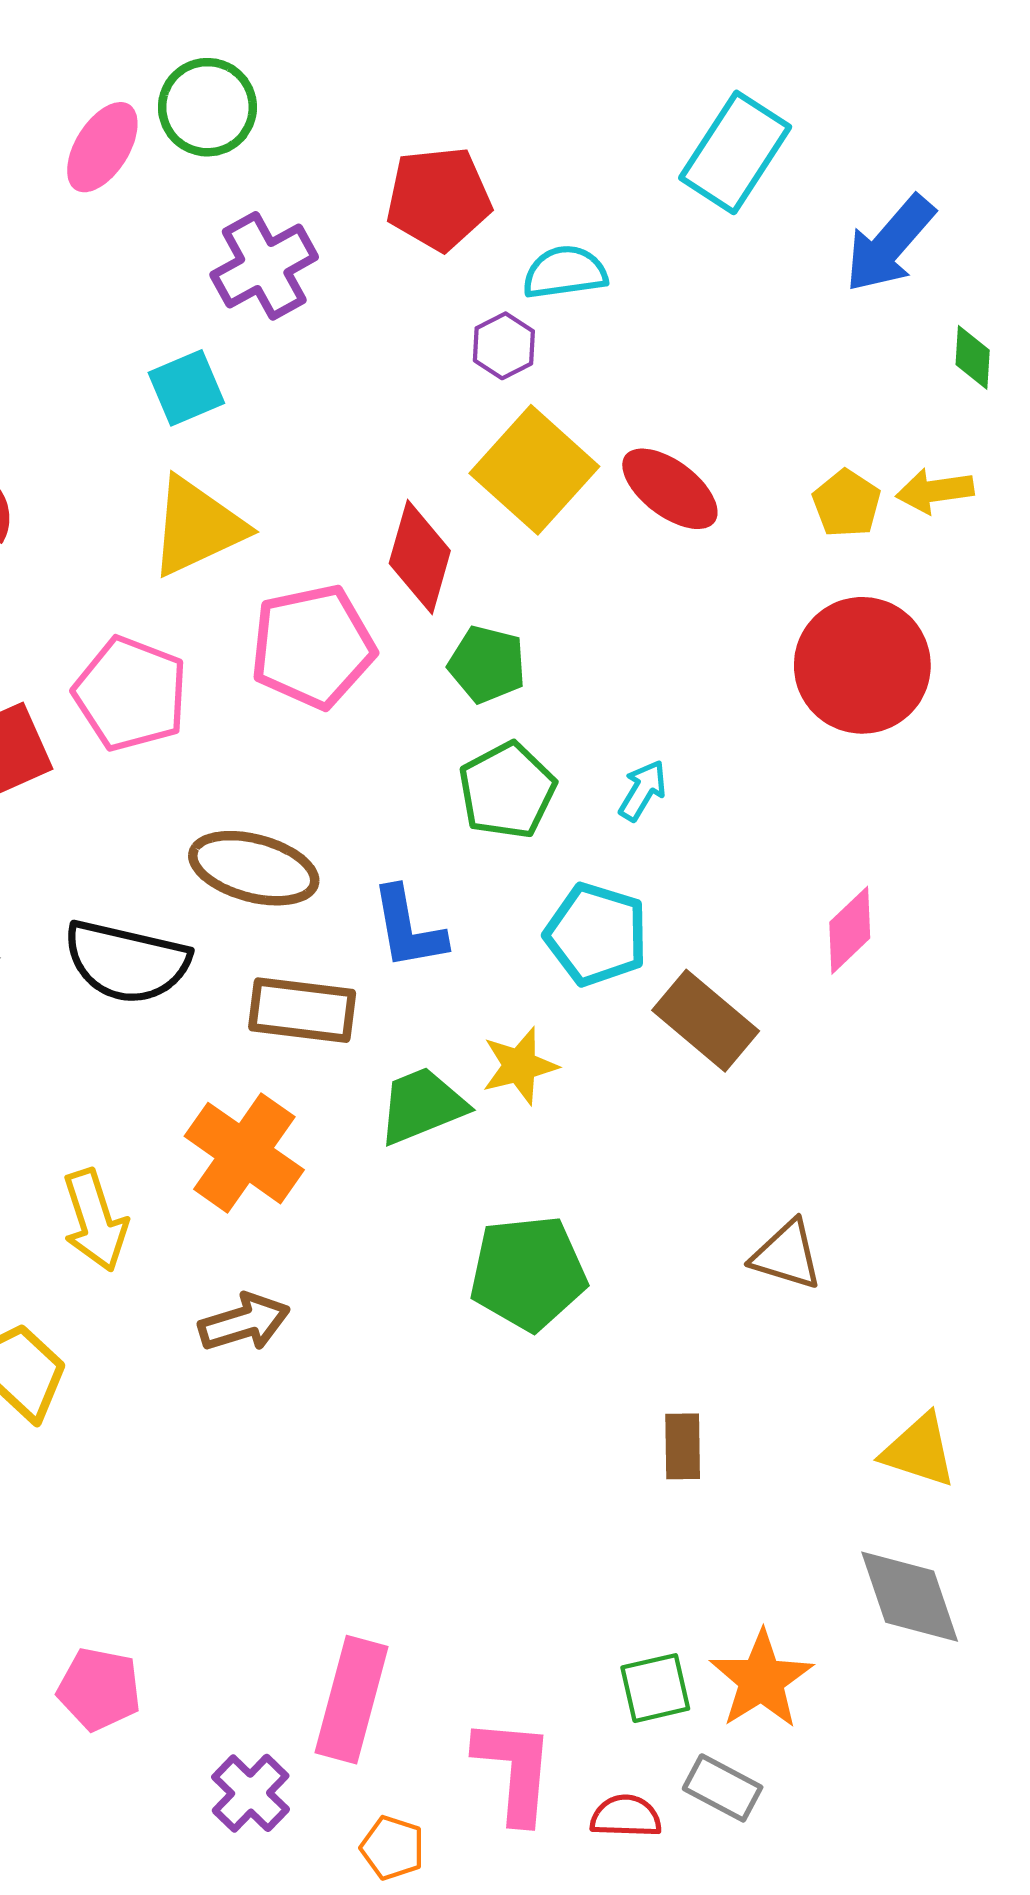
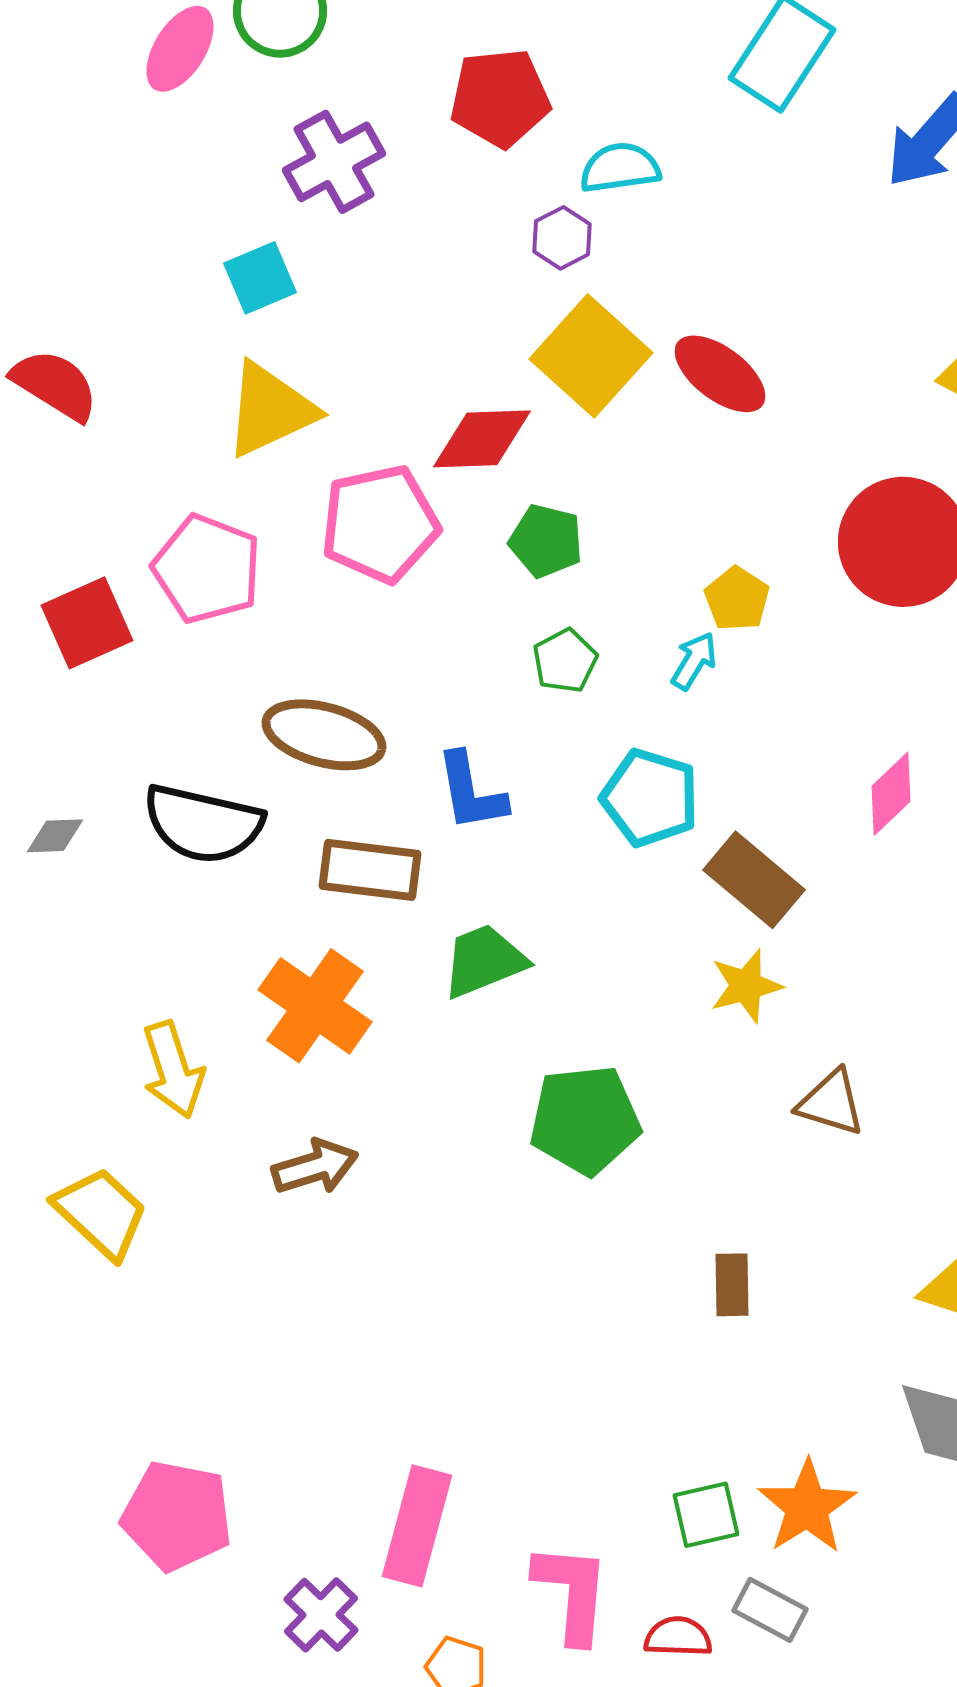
yellow pentagon: (847, 503) -> (737, 599), moved
red diamond: (420, 557) -> (482, 439), turned 72
green pentagon: (507, 790) -> (565, 661), size x0.7
yellow star: (520, 1066) -> (746, 986), moved
pink pentagon: (99, 1689) -> (177, 1516), size x1.4

